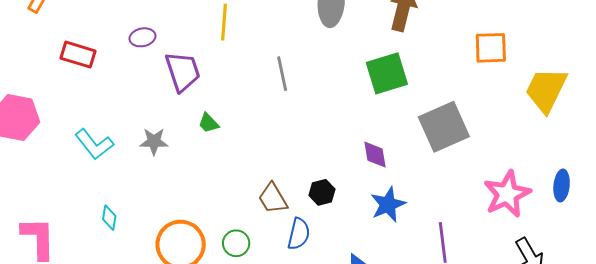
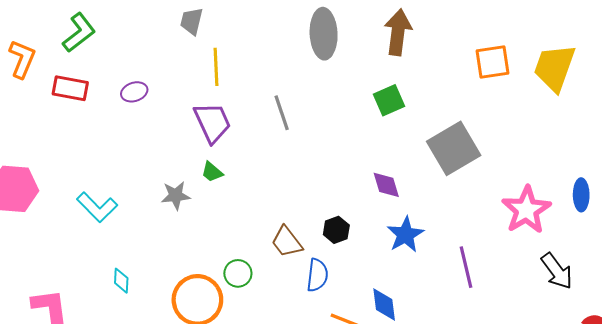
red rectangle: (78, 55) -> (70, 88), moved
purple trapezoid: (183, 71) -> (212, 122), moved
green square: (387, 73) -> (389, 100), size x0.7
yellow trapezoid: (546, 90) -> (554, 68), moved
gray star: (154, 141) -> (176, 195), moved
green circle: (236, 243) -> (238, 273), moved

